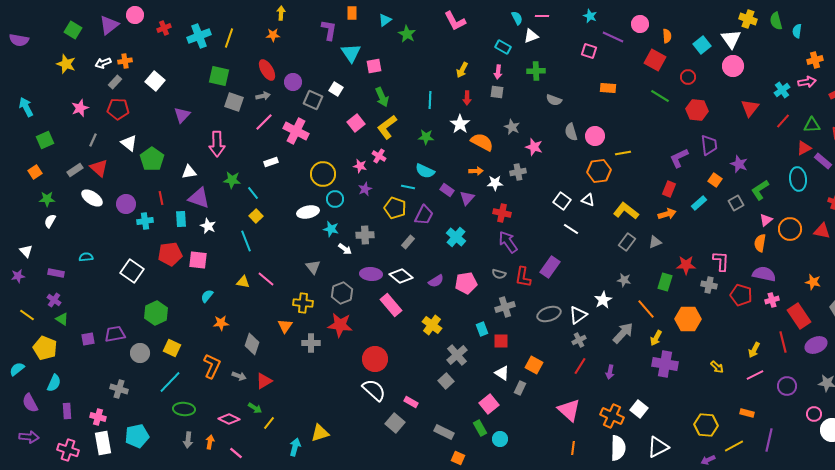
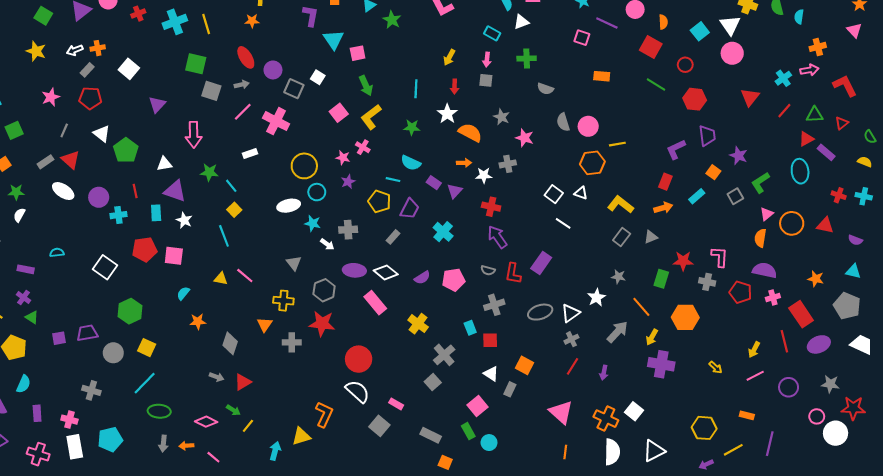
yellow line: (229, 38) -> (206, 24), turned -36
orange L-shape: (212, 366) -> (324, 414), moved
orange arrow: (210, 442) -> (186, 446), turned -104

